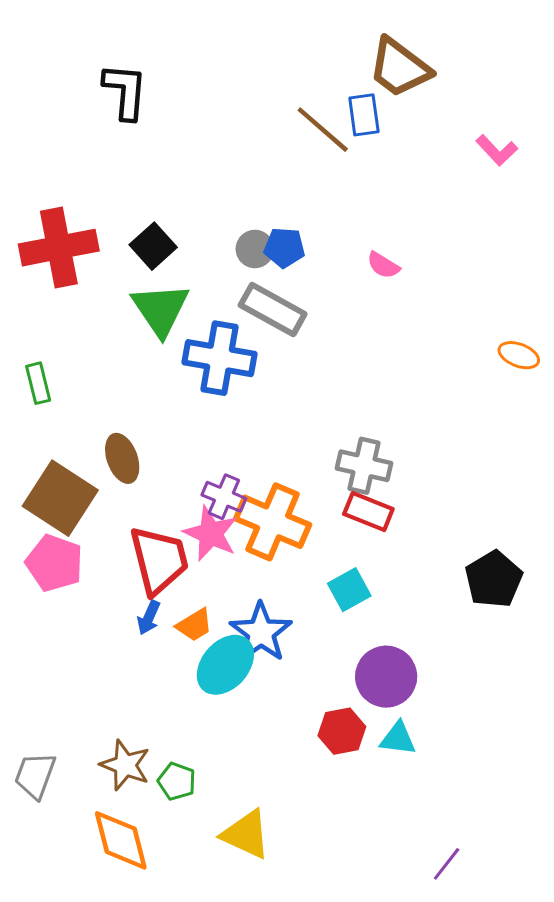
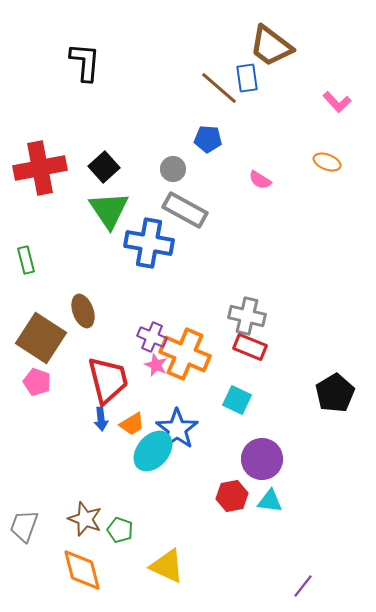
blue pentagon: (284, 248) -> (208, 139), moved
orange ellipse: (519, 355) -> (327, 162), moved
pink star: (211, 534) -> (156, 365), moved, size x0.6
pink pentagon: (54, 563) -> (37, 382), size x0.7
cyan square: (349, 590) -> (237, 400), turned -36
blue arrow: (149, 618) -> (101, 419), turned -30

